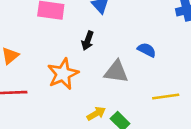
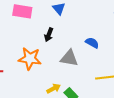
orange star: (63, 74) -> (30, 59), turned 30

